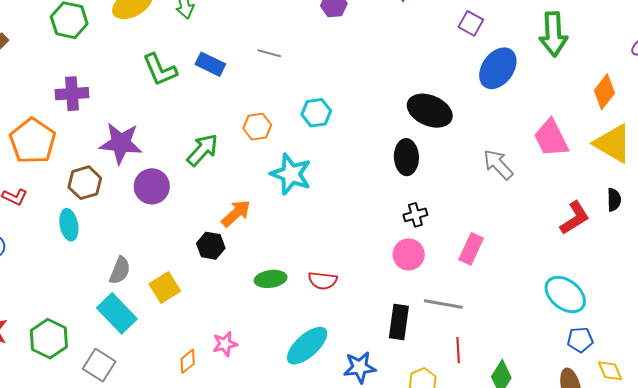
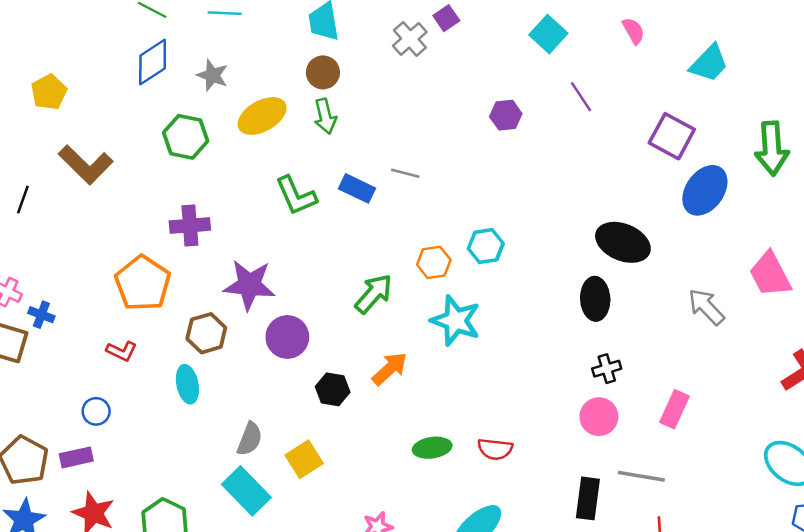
purple square: (471, 23) -> (672, 136), size x1.5
gray line: (269, 53) -> (405, 173), moved
orange hexagon: (257, 127) -> (434, 262), moved
green arrow: (202, 150) -> (374, 294), moved
black hexagon: (211, 246) -> (333, 389), moved

